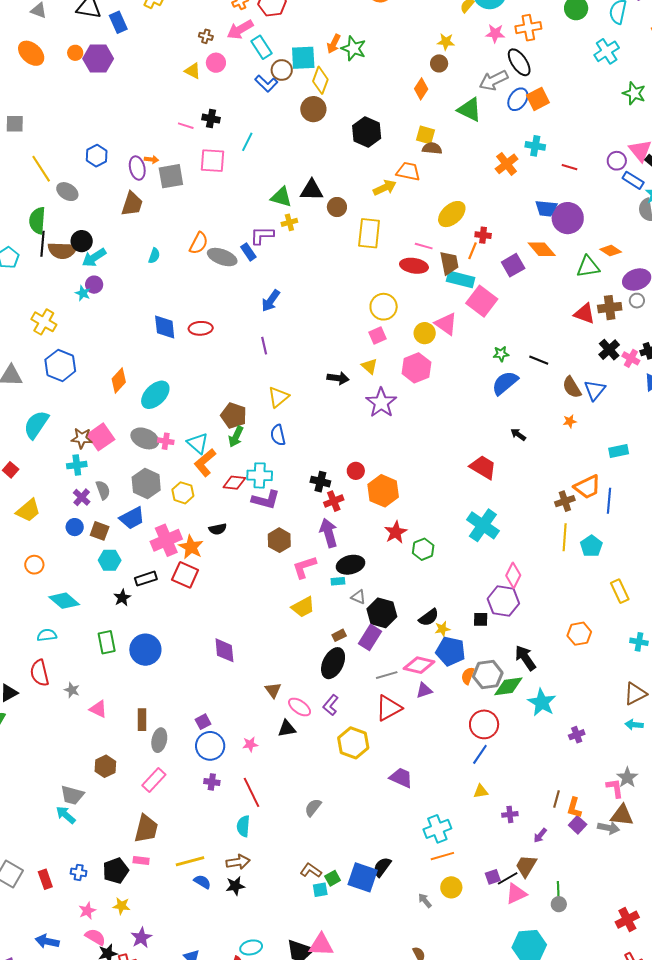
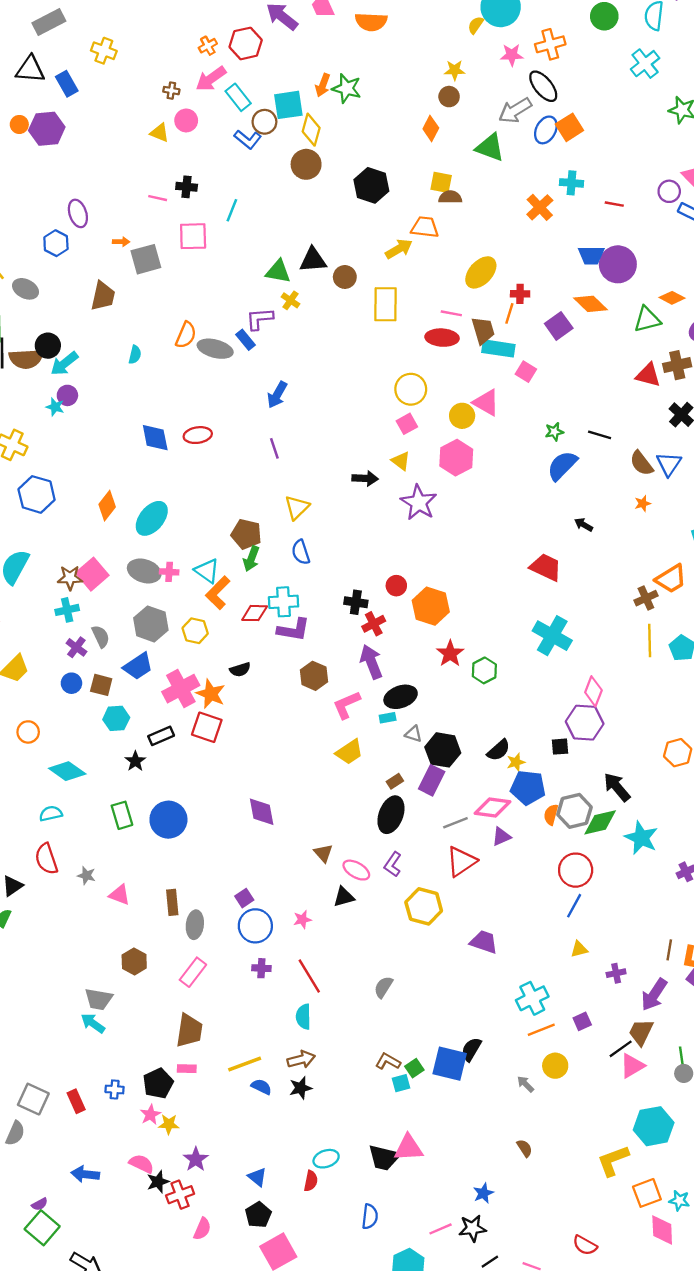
purple ellipse: (137, 168) -> (78, 213), moved
yellow cross: (289, 222) -> (290, 300), turned -35
pink square: (482, 301) -> (526, 372), size x0.6
purple arrow: (540, 835) -> (654, 995), size x1.8
purple square: (493, 877) -> (582, 1021), moved
pink star: (87, 911) -> (150, 1115), moved

